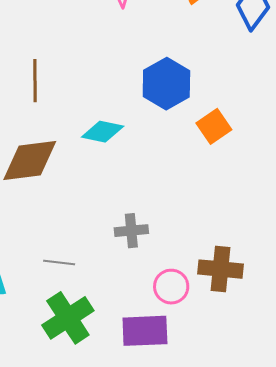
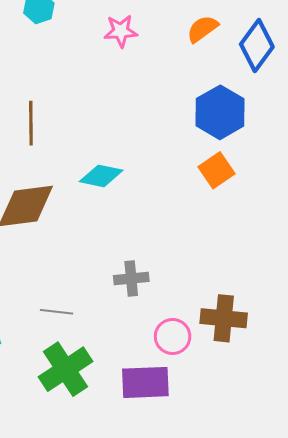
blue hexagon: (166, 84) -> (220, 112), moved

